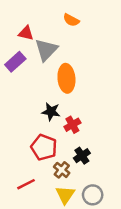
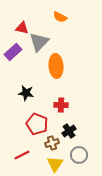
black star: (51, 112) -> (26, 93), moved
red cross: (72, 125) -> (61, 105), turned 32
brown cross: (62, 170) -> (52, 143), turned 32
gray circle: (93, 195) -> (79, 155), moved

